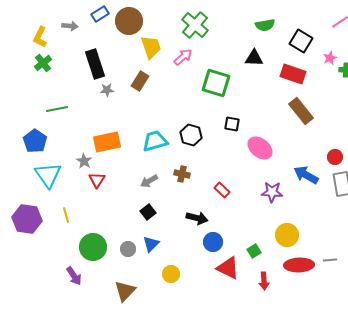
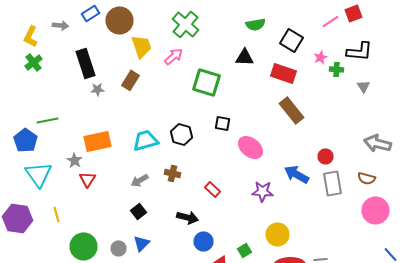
green line: (57, 109) -> (48, 120), moved

